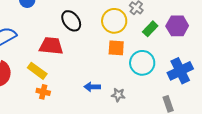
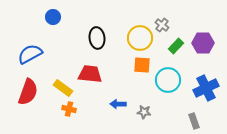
black ellipse: (71, 21) -> (97, 38), turned 30
red trapezoid: (51, 46) -> (90, 74), moved

